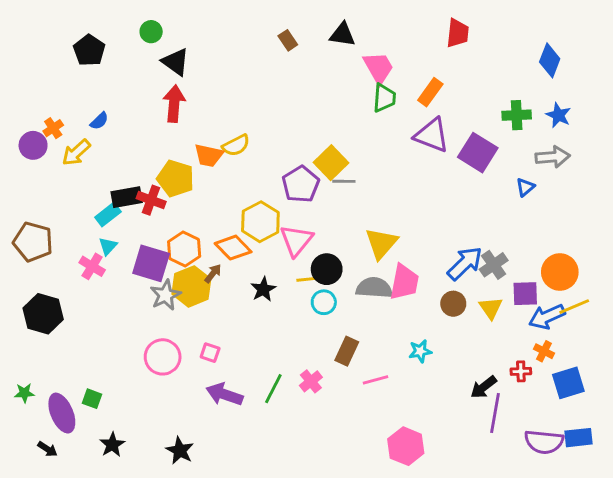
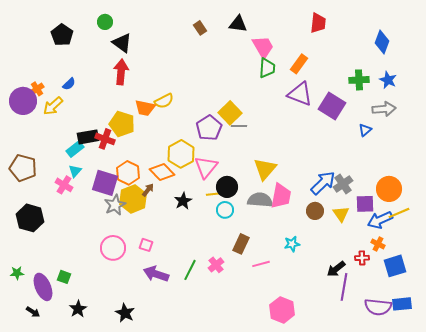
purple circle: (33, 145) -> (23, 101), size x1.4

